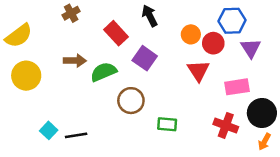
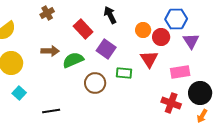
green rectangle: (167, 124) -> (124, 73), moved
cyan square: (49, 130) -> (19, 93), moved

